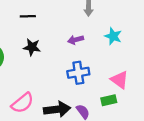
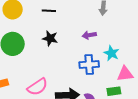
cyan star: (113, 36) -> (111, 53), moved
pink triangle: (120, 80) -> (125, 74), turned -48

